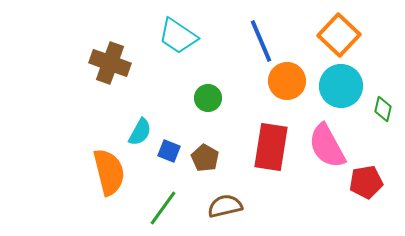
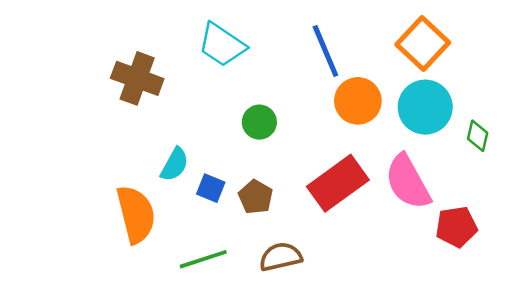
red rectangle: (271, 147) -> (338, 183), turned 45
green line: (163, 208) -> (203, 259), turned 36

